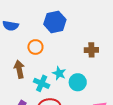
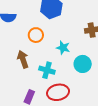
cyan star: (59, 73) -> (63, 48), moved

